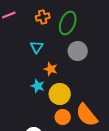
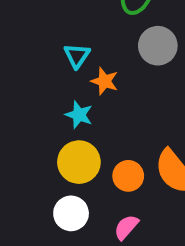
cyan triangle: (37, 47) -> (77, 56), moved
yellow circle: (60, 94) -> (79, 162), moved

